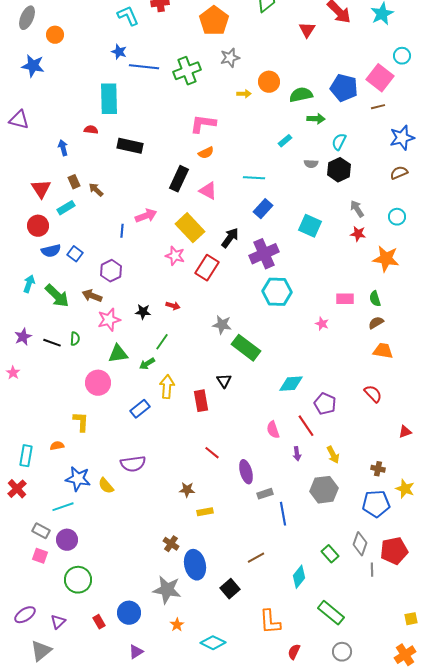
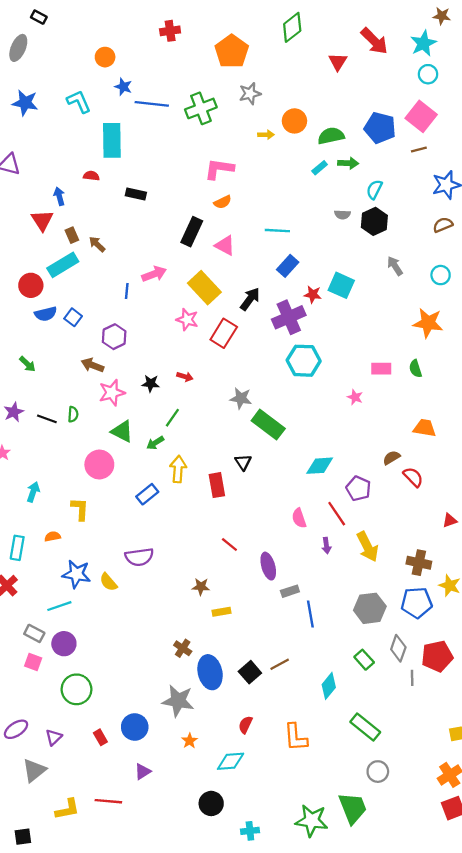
cyan L-shape: (128, 16) -> (79, 102), moved
orange circle: (55, 35) -> (105, 57), moved
cyan circle: (402, 56) -> (428, 74), moved
cyan rectangle: (285, 141) -> (320, 168), moved
black rectangle: (130, 146) -> (136, 194), size x0.7
red triangle: (41, 189) -> (42, 220), moved
cyan rectangle: (66, 208) -> (63, 265), size x1.5
red star: (358, 234) -> (313, 294), moved
cyan arrow: (29, 284) -> (33, 492), moved
green arrow: (57, 296) -> (27, 364), moved, size x0.6
brown semicircle: (376, 323) -> (391, 458), moved
green triangle: (118, 354) -> (122, 431), turned 35
yellow arrow: (333, 455) -> (368, 547), size x1.5
brown cross: (378, 469) -> (419, 563), size x1.5
gray hexagon: (324, 490) -> (370, 608), moved
black square: (230, 589) -> (250, 672), moved
cyan diamond: (213, 643) -> (231, 761), turned -30
red semicircle: (294, 652) -> (245, 725), moved

